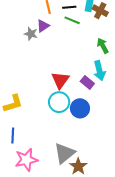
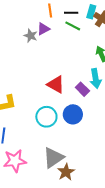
red triangle: (60, 80) -> (56, 85), turned -42
cyan circle: (59, 102) -> (46, 117), moved

